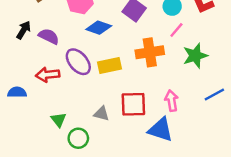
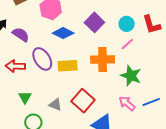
green star: (195, 56) -> (131, 76), moved, turned 30
pink arrow: (172, 101) -> (127, 103), moved, turned -48
red square: (133, 104) -> (83, 101), turned 35
green triangle: (59, 120) -> (25, 97), moved

